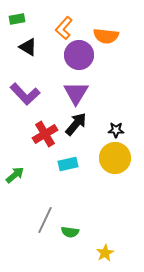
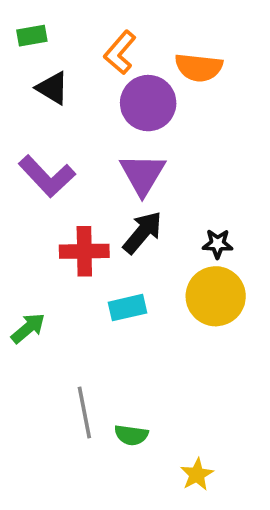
red cross: (45, 134) -> (84, 251), turned 30
gray line: (45, 220) -> (84, 413), turned -36

